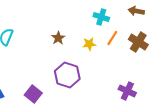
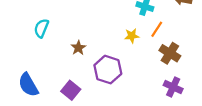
brown star: (58, 38) -> (78, 48), moved
brown cross: (138, 42) -> (170, 53), moved

